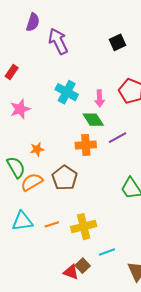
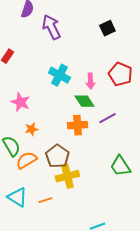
pink star: (20, 109) -> (20, 102), moved, turned -30
cyan triangle: (22, 221) -> (17, 197), turned 40
yellow cross: (84, 227) -> (67, 176), moved

